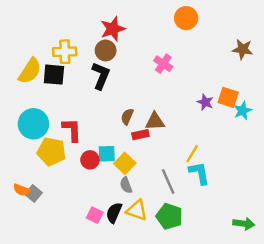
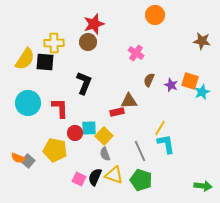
black L-shape: (101, 76) -> (84, 83), moved
brown semicircle: (127, 117) -> (149, 80), moved
yellow pentagon: (51, 151) -> (55, 150), moved

